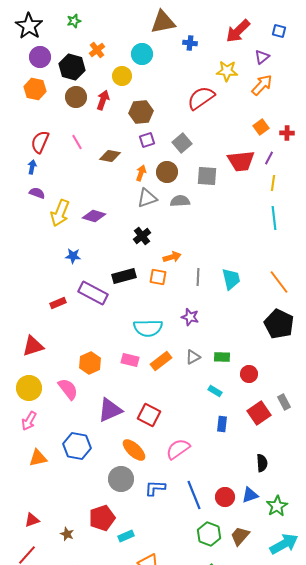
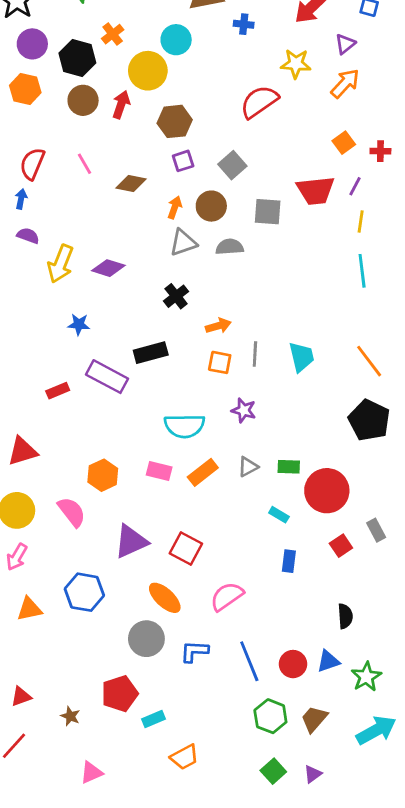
yellow circle: (122, 76) -> (148, 71), size x1.4
orange square: (158, 277) -> (220, 362), moved
red circle: (249, 374) -> (327, 491), size x1.8
red square: (259, 413) -> (341, 546), size x0.7

